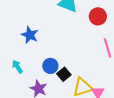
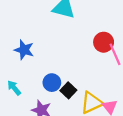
red circle: (98, 16) -> (104, 42), moved

